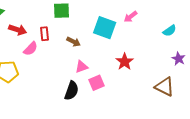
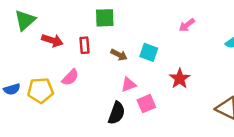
cyan square: (105, 28) -> (149, 52), moved, size x0.7
pink semicircle: (31, 49) -> (70, 77), moved

